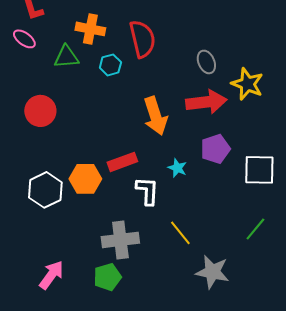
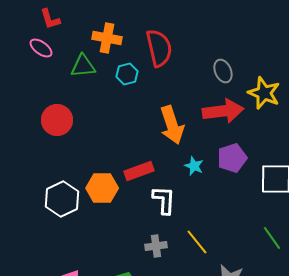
cyan star: (177, 168) -> (194, 166), moved
green line: (255, 229) -> (272, 238), turned -75
gray cross: (120, 240) -> (156, 246), moved, size x0.6

